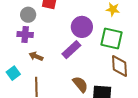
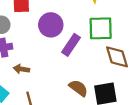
purple circle: (82, 27) -> (51, 25), moved
purple rectangle: (71, 50) -> (71, 45), moved

